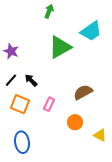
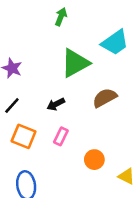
black arrow: (31, 80) -> (56, 104), moved, turned -72
brown semicircle: (83, 92) -> (105, 98), moved

